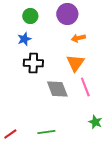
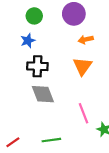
pink line: (85, 87) -> (83, 113), moved
gray diamond: (57, 89) -> (43, 94), moved

